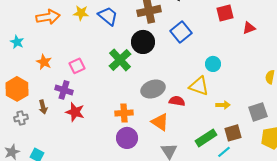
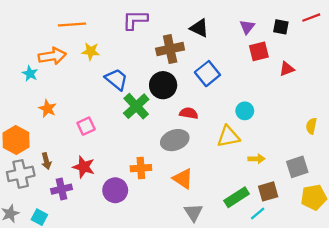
blue trapezoid: (108, 16) -> (116, 79), moved
cyan star: (17, 42) -> (30, 74), moved
pink square: (77, 66) -> (86, 126), moved
yellow triangle: (199, 86) -> (228, 137), turned -30
purple cross: (64, 90) -> (62, 189), moved, turned -30
red semicircle: (177, 101) -> (189, 113), moved
gray cross: (21, 118) -> (21, 174), size x1.6
purple circle: (127, 138) -> (115, 190), moved

